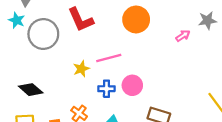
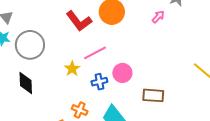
red L-shape: (81, 20) -> (79, 21), moved
black diamond: (31, 90) -> (26, 83), moved, turned 60

